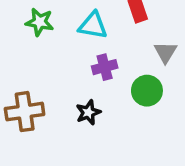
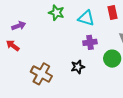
brown cross: (25, 112) -> (41, 74), moved, turned 30

